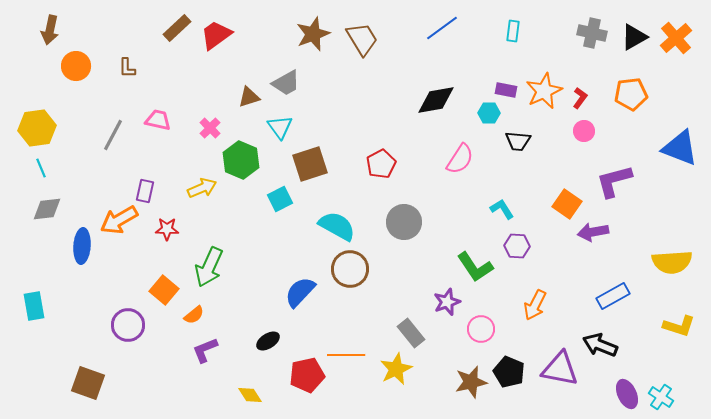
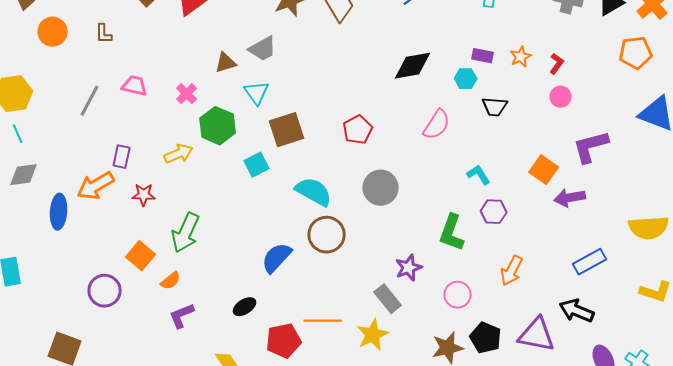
orange star: (544, 91) -> (521, 57), size x0.6
orange pentagon: (631, 94) -> (636, 53), moved
green L-shape: (475, 267) -> (452, 233), turned 54
purple star: (447, 302) -> (409, 268), moved

